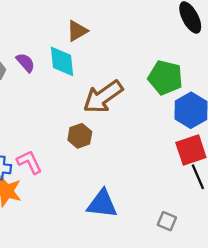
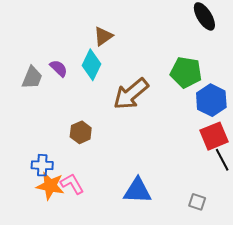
cyan diamond: (62, 61) -> (92, 65), turned 36
brown hexagon: (80, 136) -> (81, 132), moved
pink L-shape: (29, 162) -> (72, 184), moved

